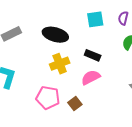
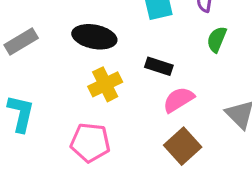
pink semicircle: (91, 77) -> (179, 100), moved
brown square: (75, 103) -> (183, 146), moved, size x1.5

